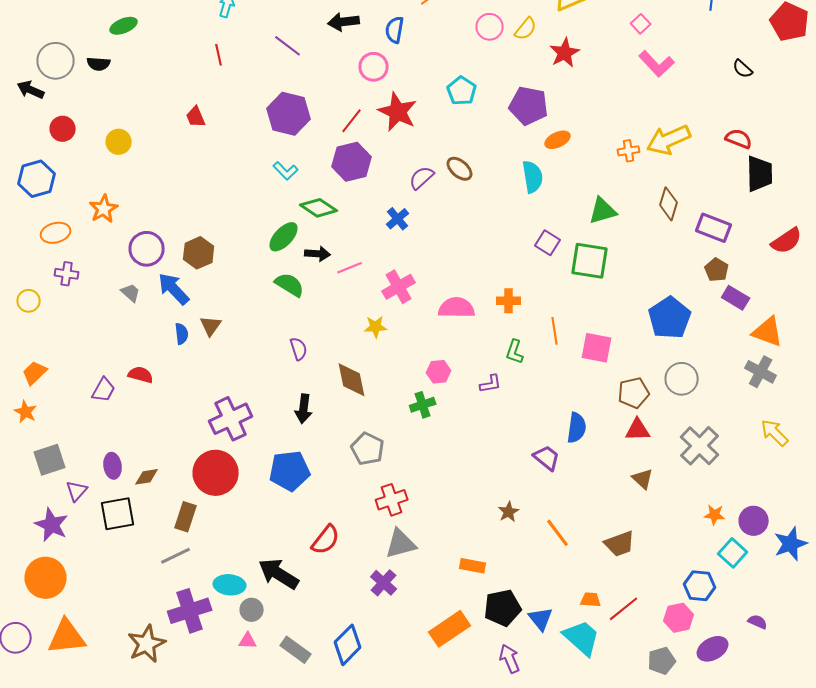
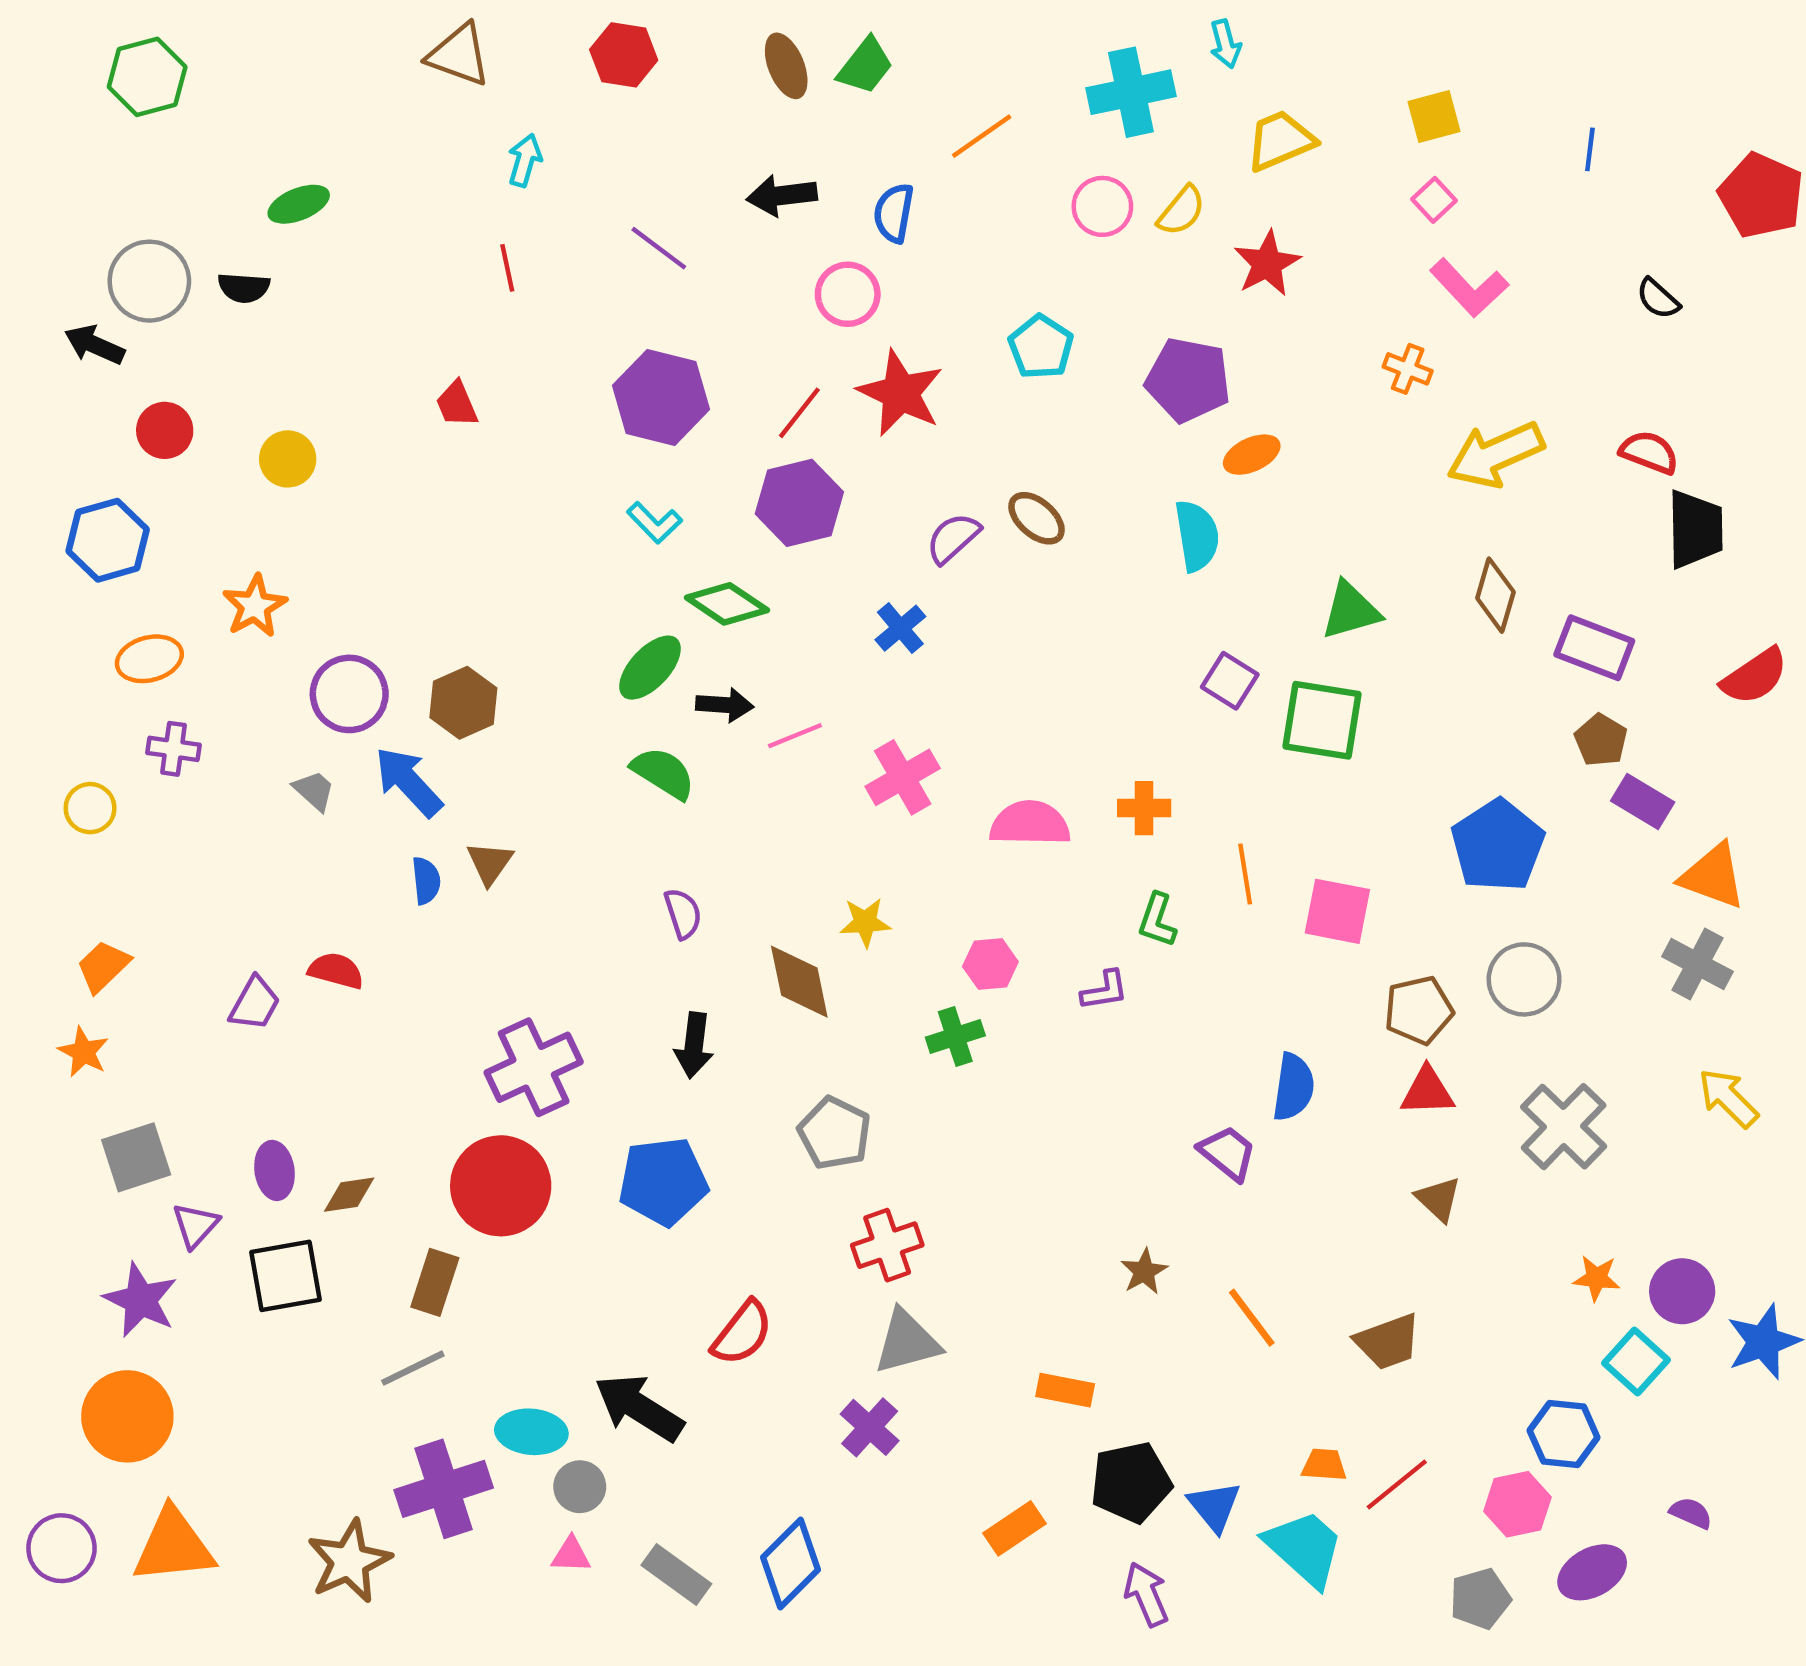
orange cross: (629, 151) -> (1408, 369), moved, turned 30
yellow star: (376, 327) -> (865, 922), moved
orange rectangle: (450, 629) -> (1015, 1528), size x0.7

